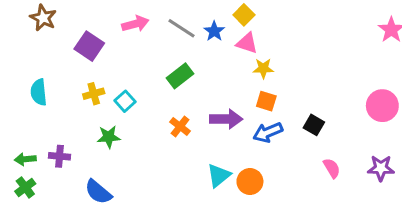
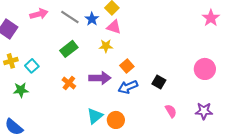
yellow star: (263, 68) -> (106, 46), moved
orange square: (266, 101) -> (127, 66), turned 32

